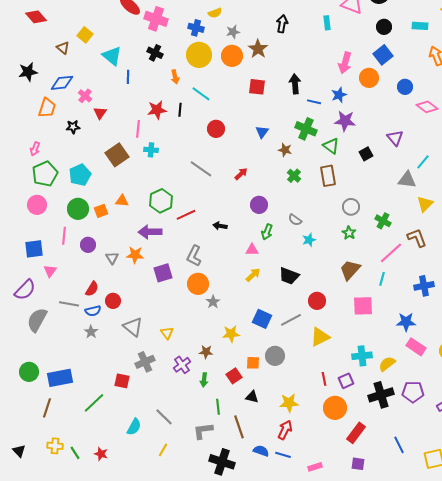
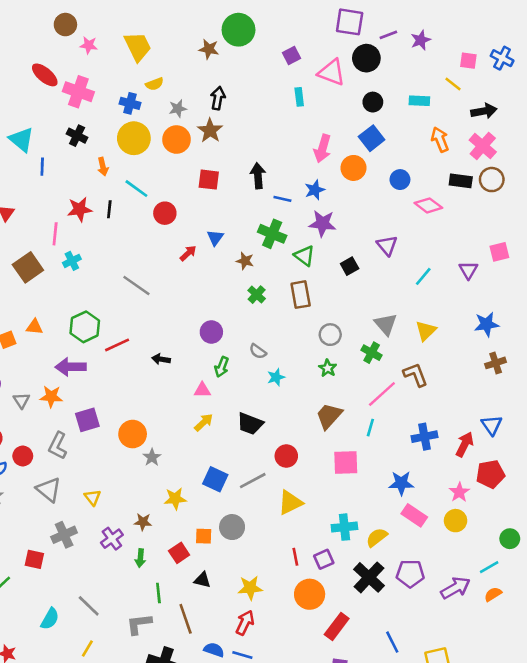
black arrow: (282, 24) -> (218, 98), moved
red circle: (216, 129) -> (165, 213), moved
cyan cross: (151, 150) -> (72, 261), turned -32
red arrow: (241, 174) -> (188, 253), moved
gray triangle: (407, 180) -> (386, 324), moved, turned 42
gray L-shape: (194, 256) -> (58, 446), moved
black cross: (381, 395) -> (369, 577), turned -30

